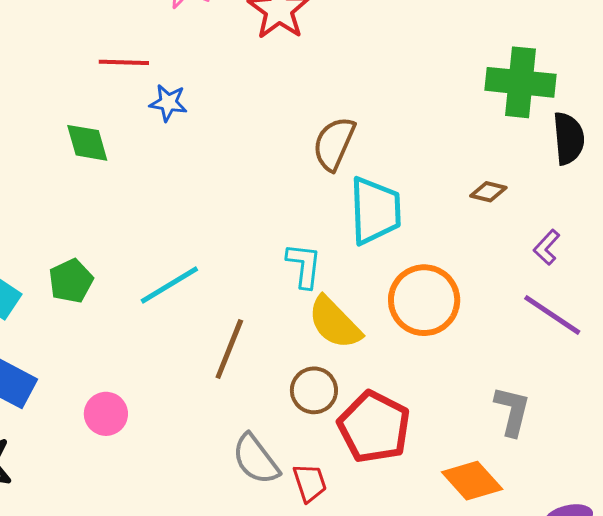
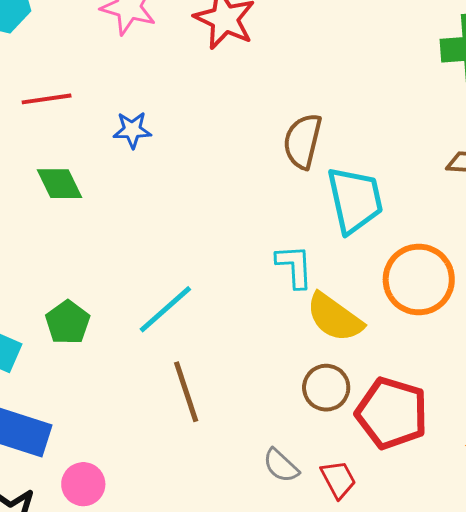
red line: (124, 62) -> (47, 99), moved
brown line: (229, 349) -> (186, 392), moved, turned -30
pink circle: (106, 414) -> (83, 484), moved
gray semicircle: (256, 459) -> (281, 466), size x0.7

